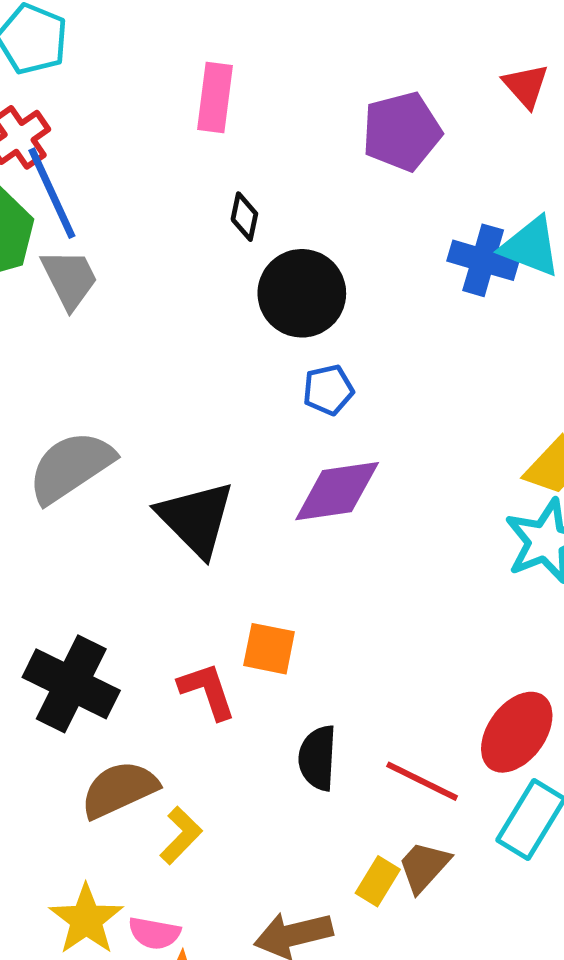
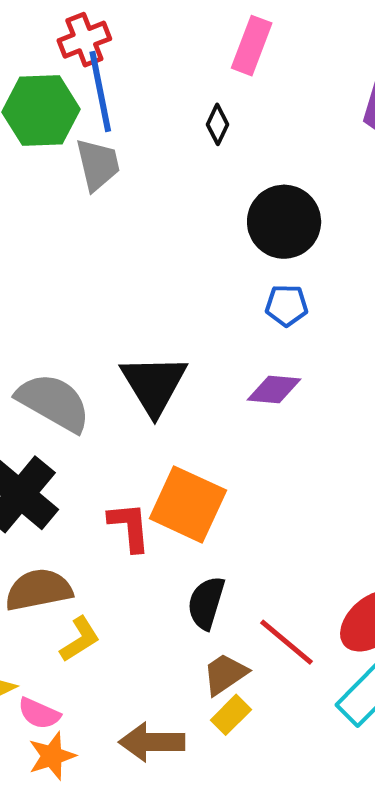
black diamond: (244, 217) -> (218, 124), moved
gray semicircle: (71, 467) -> (54, 402), moved, turned 50
purple diamond: (337, 491) -> (274, 390), size x0.7
orange square: (269, 649) -> (188, 504), size x1.6
brown trapezoid: (424, 867) -> (225, 674), moved

